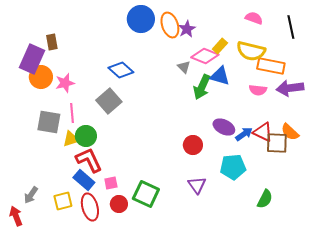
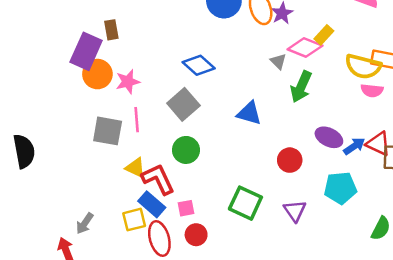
yellow semicircle: (251, 51) -> (363, 66), moved
blue triangle: (220, 76) -> (249, 113), moved
green circle: (86, 136) -> (186, 150), moved
yellow triangle: (71, 139) -> (135, 168), moved, turned 42
green square: (146, 194) -> (245, 203), moved
yellow square: (63, 201) -> (134, 220), moved

